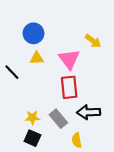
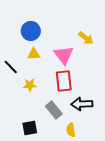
yellow star: (32, 118) -> (30, 85), moved
black square: (32, 138) -> (30, 128), turned -35

